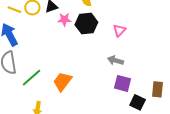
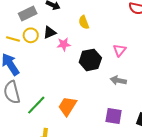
black hexagon: (86, 23) -> (90, 60), moved
purple square: (122, 83) -> (114, 116), moved

